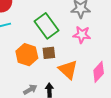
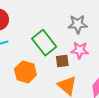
brown square: (49, 53) -> (62, 61), moved

